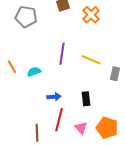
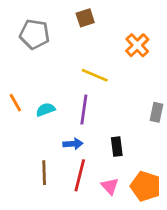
orange cross: (91, 15) -> (137, 45), moved
purple line: (62, 54) -> (84, 110), moved
yellow line: (91, 60) -> (95, 75), moved
brown line: (37, 133) -> (44, 173), moved

